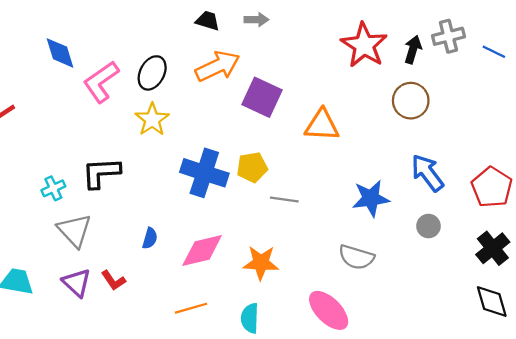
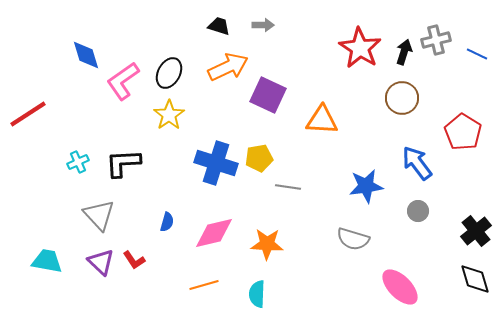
red pentagon: (492, 187) -> (463, 132), moved
cyan cross: (53, 188) -> (78, 162), moved
pink ellipse: (329, 310) -> (400, 287), moved

